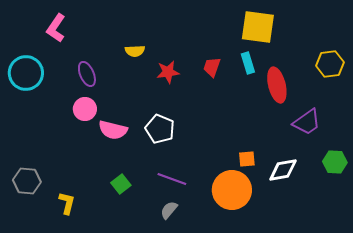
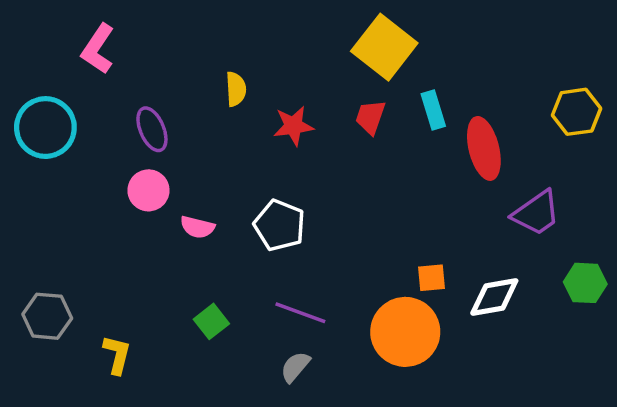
yellow square: (258, 27) -> (384, 47), moved, turned 30
yellow semicircle: (135, 51) -> (236, 89), turned -90
pink semicircle: (113, 130) -> (197, 227), size x0.7

